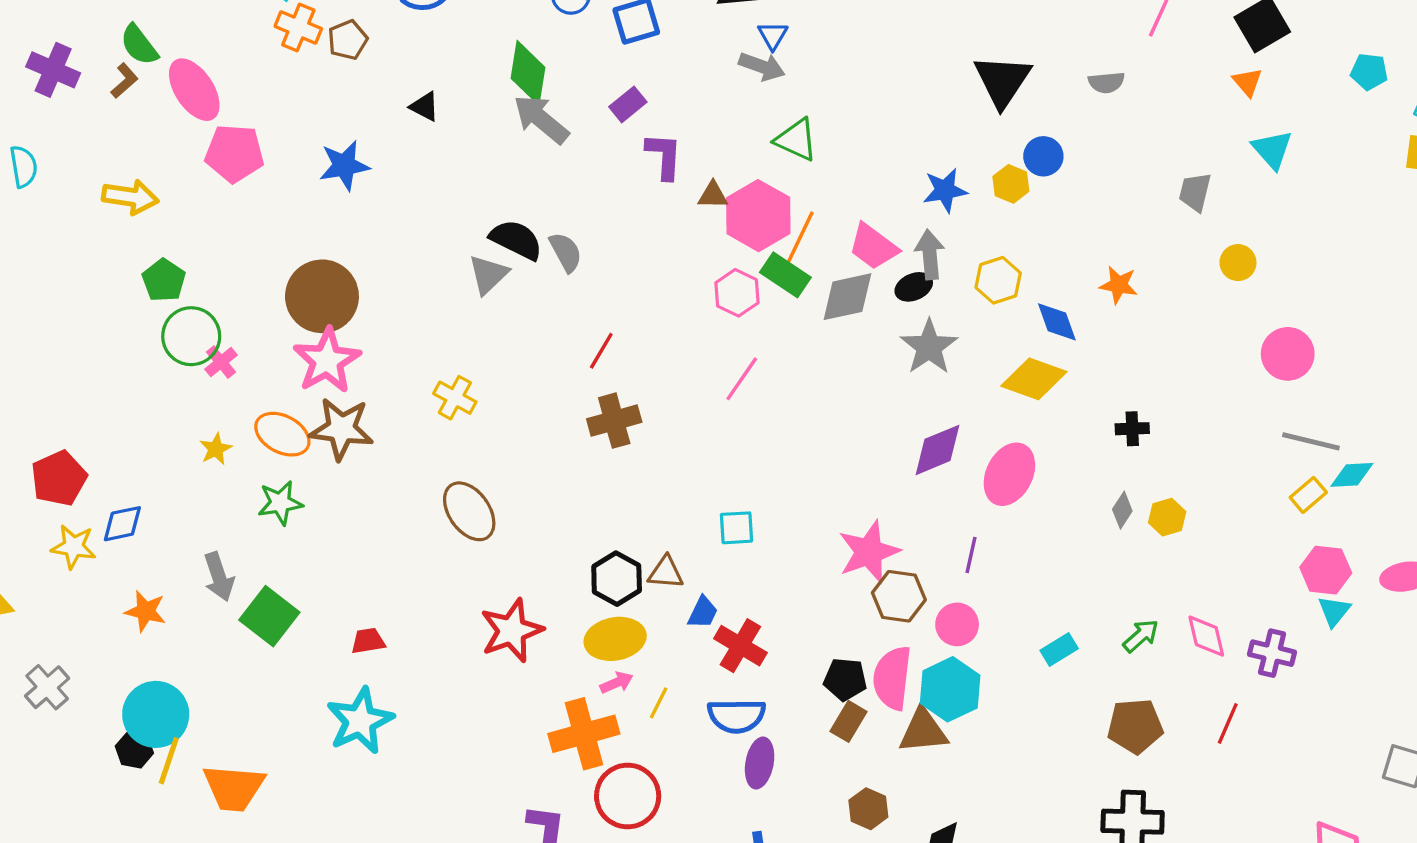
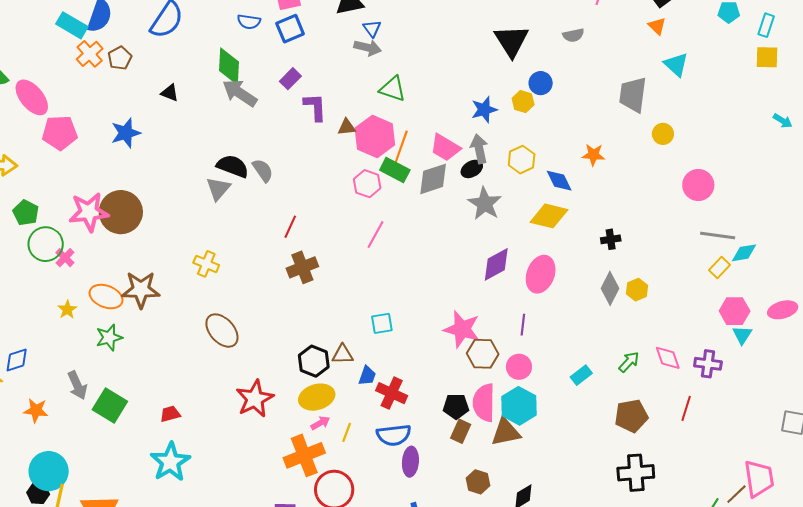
orange cross: (298, 28) -> (90, 54), turned 32
gray trapezoid: (1195, 192) -> (633, 95), size x1.5
pink star: (327, 361) -> (89, 212), moved, turned 30
gray diamond: (1122, 510) -> (610, 288), size x1.5
pink star: (869, 552) -> (462, 329), turned -30

